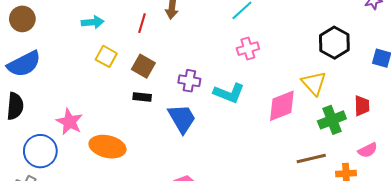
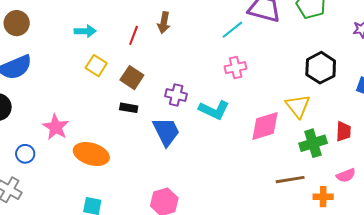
blue circle: (40, 151) -> (25, 154), size x0.6

